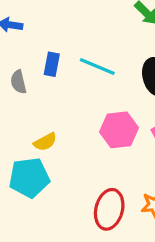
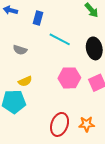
blue rectangle: (52, 64) -> (38, 18), moved
gray semicircle: (18, 82) -> (20, 50), moved, turned -64

